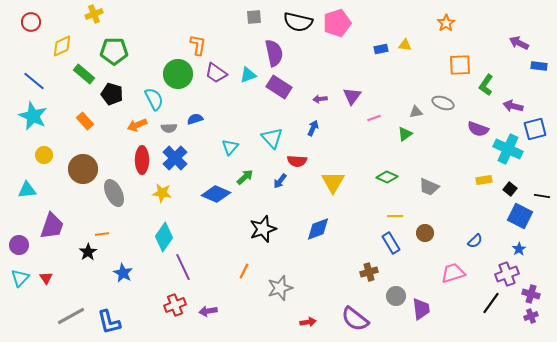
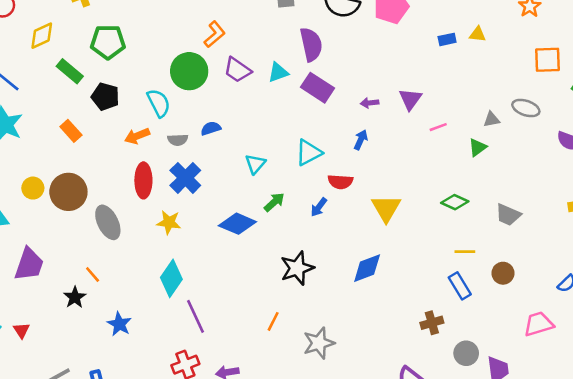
orange L-shape: (198, 45) -> (215, 34), turned 40
cyan triangle: (272, 138) -> (309, 152), turned 45
yellow circle: (44, 155) -> (33, 188), moved
orange line: (102, 234) -> (93, 274), turned 56

